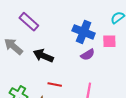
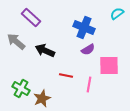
pink square: (109, 41) -> (109, 66), moved, size x1.5
red line: (55, 85) -> (66, 76), moved

